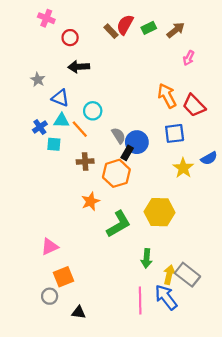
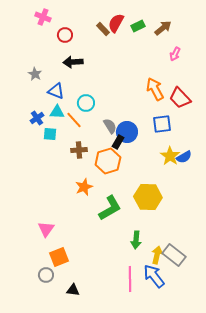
blue semicircle: (209, 158) -> (184, 157), moved
pink triangle: (50, 247) -> (46, 229), turned -30

